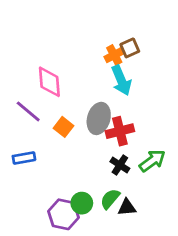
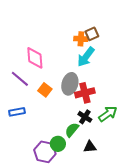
orange cross: (114, 55) -> (81, 39), turned 32
cyan arrow: (121, 80) -> (86, 57), turned 60
green semicircle: (110, 199) -> (72, 130), moved

